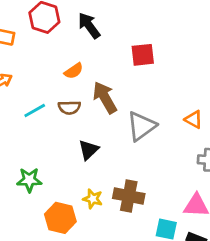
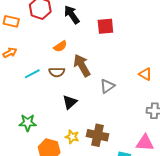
red square: (143, 55) -> (105, 26), moved
orange triangle: (194, 119) -> (145, 74), moved
gray triangle: (141, 126) -> (107, 86), size x0.7

